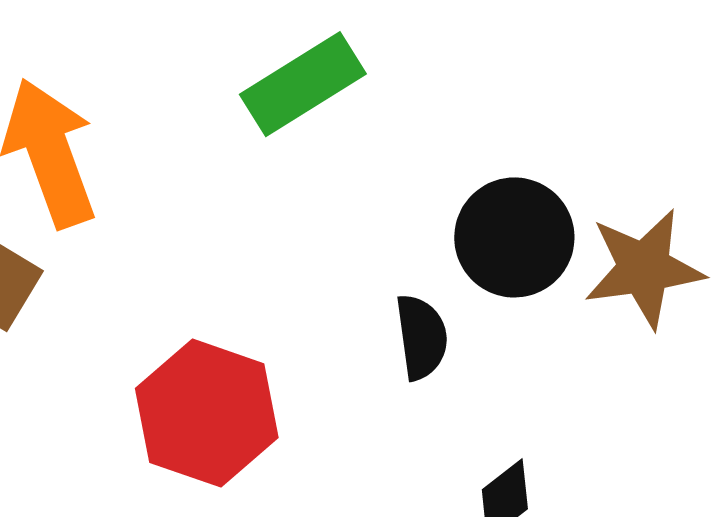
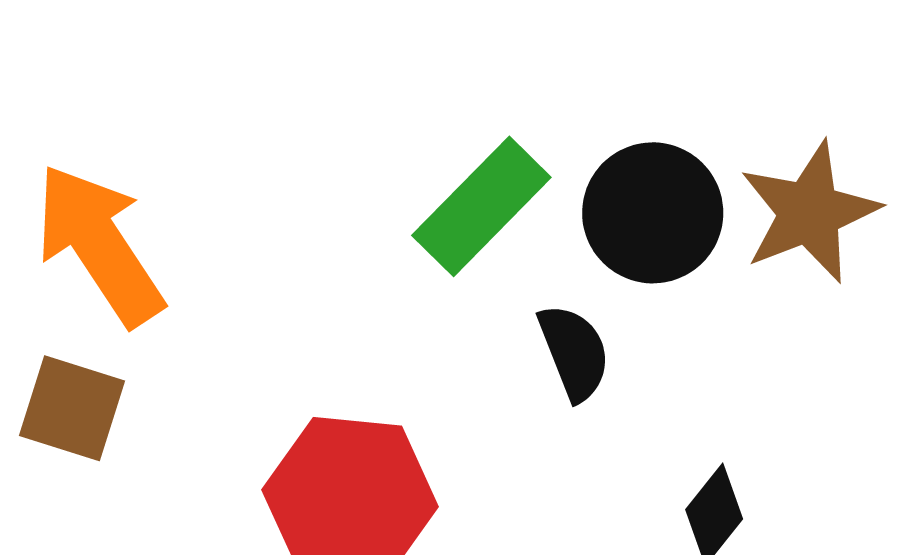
green rectangle: (303, 84) -> (481, 206), moved

